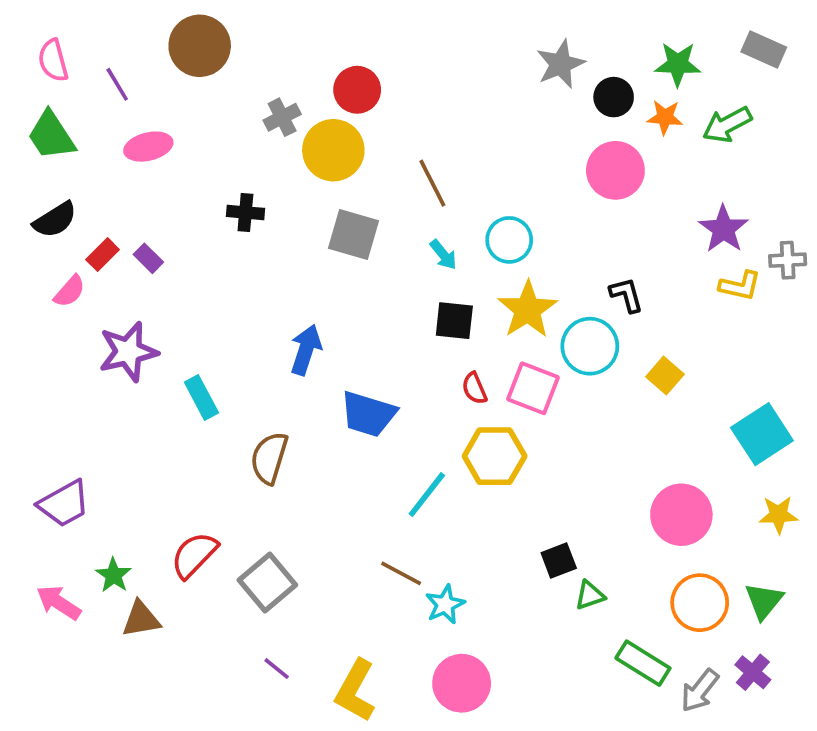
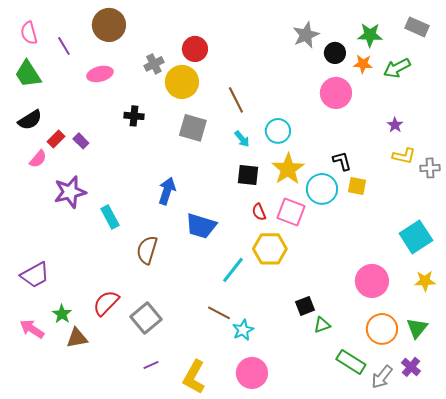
pink ellipse: (148, 147) -> (100, 74), moved
purple star: (724, 229) -> (395, 125), size x0.6
gray cross: (788, 260) -> (430, 168), moved
yellow square: (665, 376) -> (357, 186), moved, turned -30
purple line: (277, 669) -> (151, 365), turned -63

